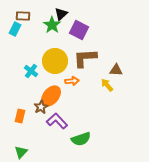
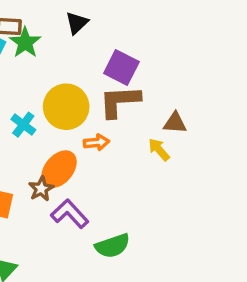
green star: (52, 25) -> (25, 43), moved
purple square: (79, 30) -> (121, 68), moved

